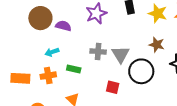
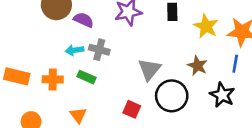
cyan arrow: (52, 52) -> (75, 50), moved
gray cross: (98, 52) -> (99, 50), moved

